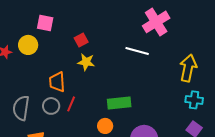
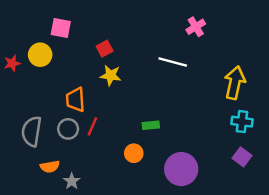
pink cross: (156, 22) -> (196, 27), size x0.6
green rectangle: (119, 103) -> (151, 125), size x0.6

